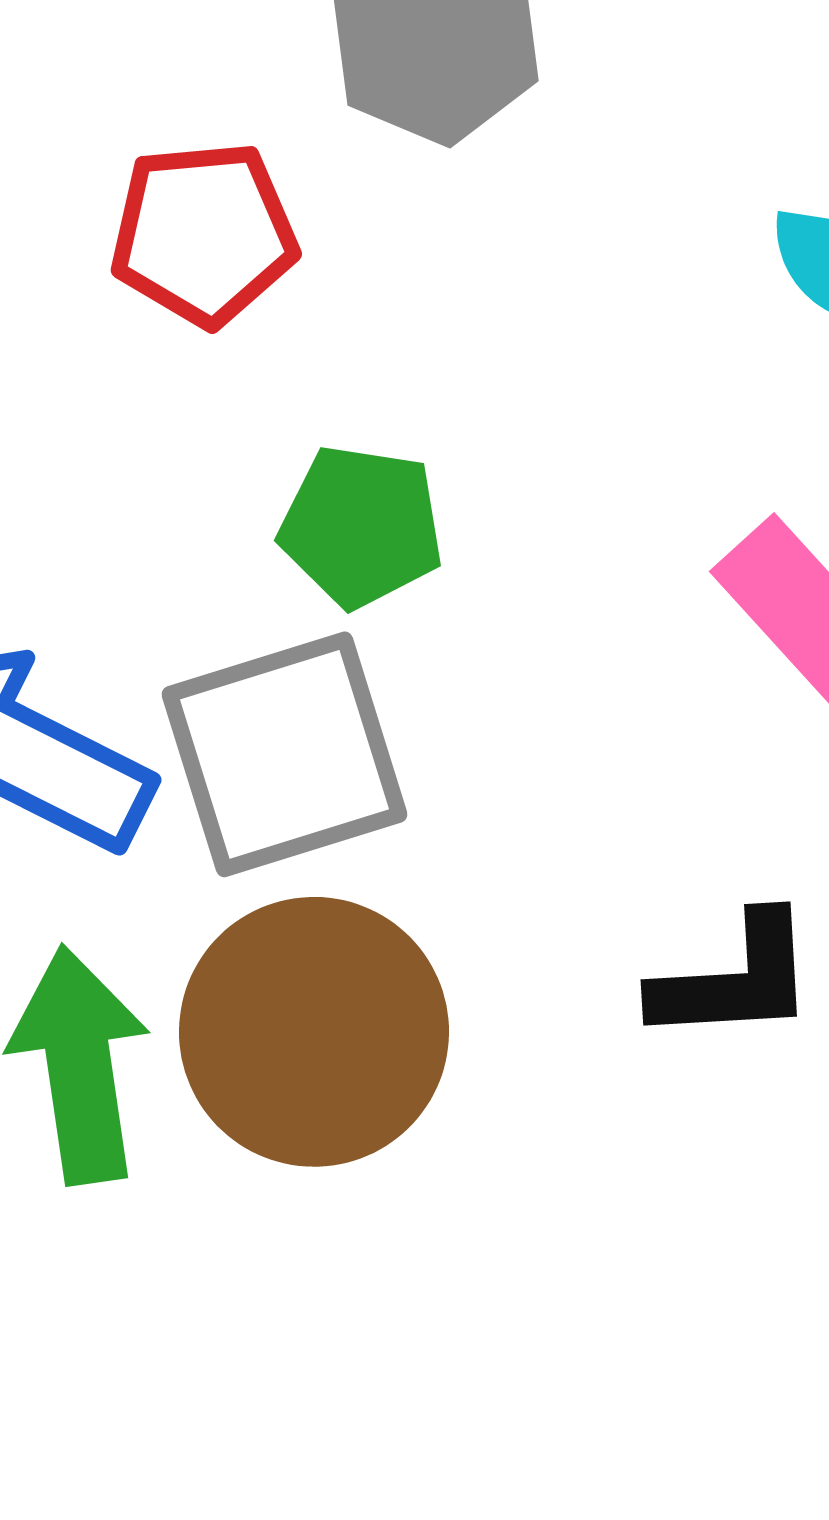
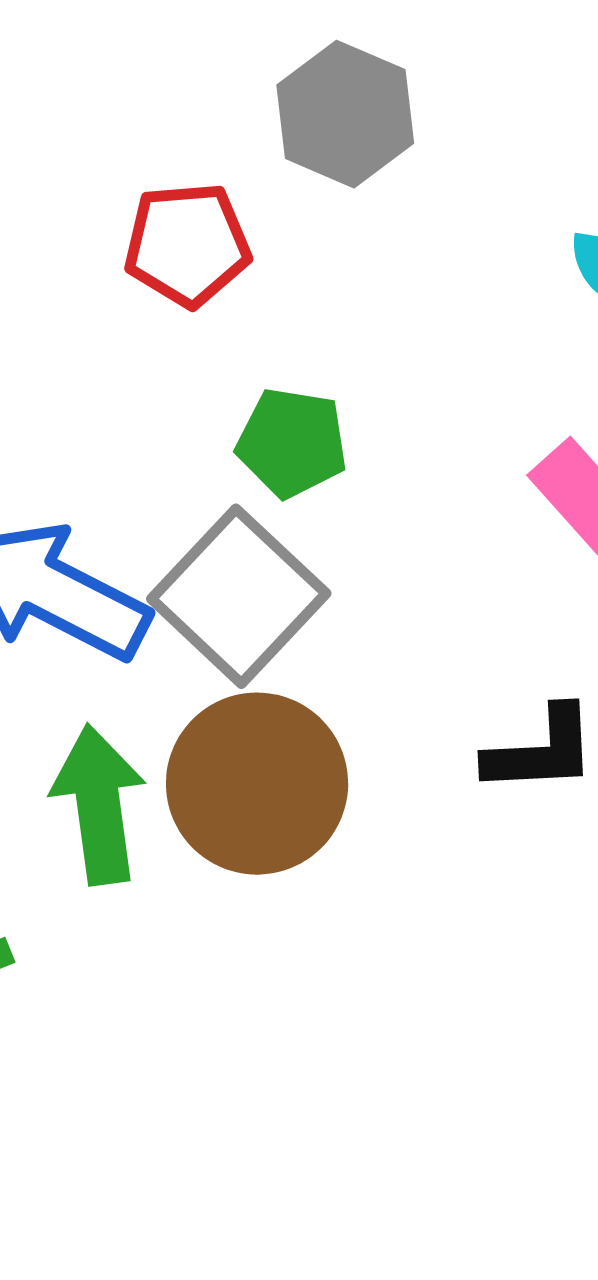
gray square: (284, 754) -> (239, 596), turned -30

